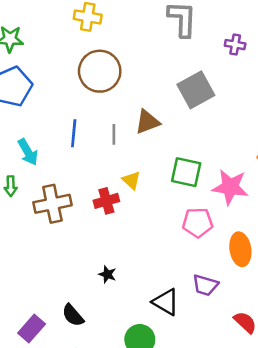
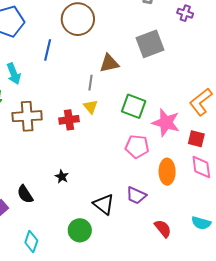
blue line: (74, 133) -> (48, 50), moved
gray line: (114, 134) -> (90, 83), moved
black semicircle: (73, 315) -> (25, 194), moved

